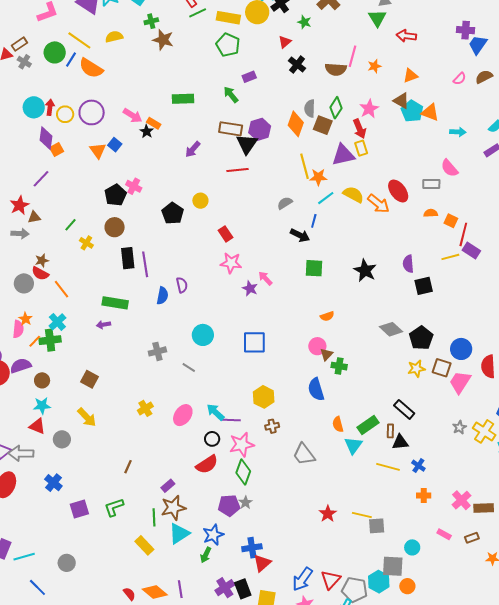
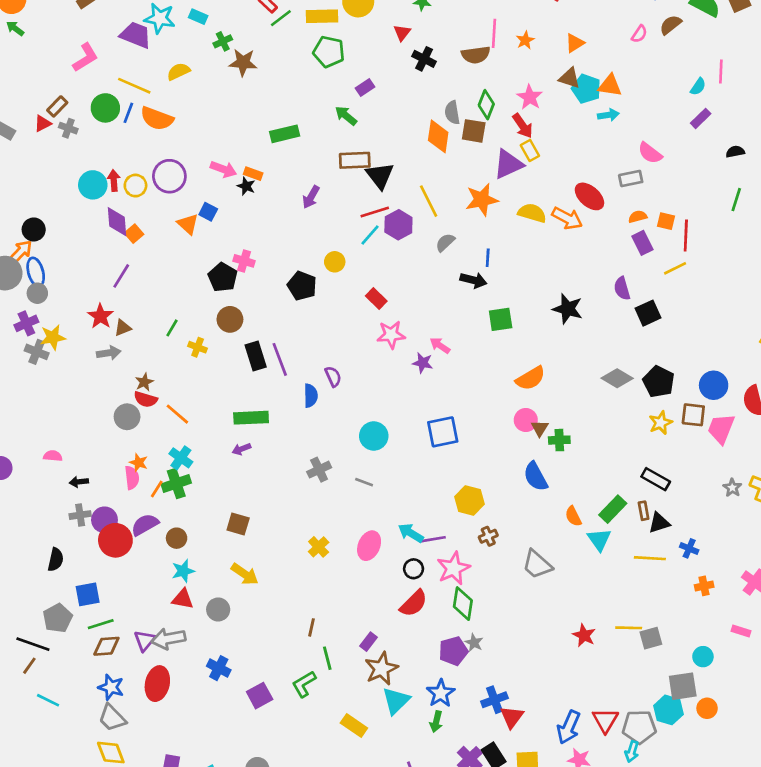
purple hexagon: (260, 129) -> (398, 225), moved
cyan arrow: (458, 132) -> (608, 115), moved
yellow line: (305, 166) -> (429, 201), moved
orange star: (318, 177) -> (482, 200), size x1.4
cyan line: (326, 198) -> (370, 235), moved
purple rectangle: (471, 251) -> (642, 243), moved, turned 42
orange semicircle: (327, 316) -> (530, 378), size x1.6
green line: (154, 517) -> (327, 658), moved

